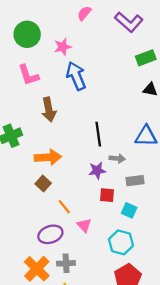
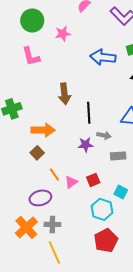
blue arrow: (76, 76) -> (103, 57), moved, turned -65
brown arrow: (49, 110) -> (64, 94), moved
red square: (107, 195) -> (93, 180), moved, turned -32
cyan square: (129, 210) -> (121, 192), moved
pink triangle: (84, 225) -> (71, 182), moved, turned 32

